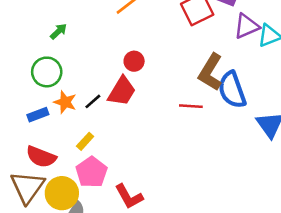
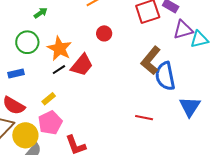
red circle: (134, 61) -> (104, 33), moved
orange star: (65, 102) -> (59, 49), moved, size x1.4
red line: (191, 106) -> (144, 118), moved

